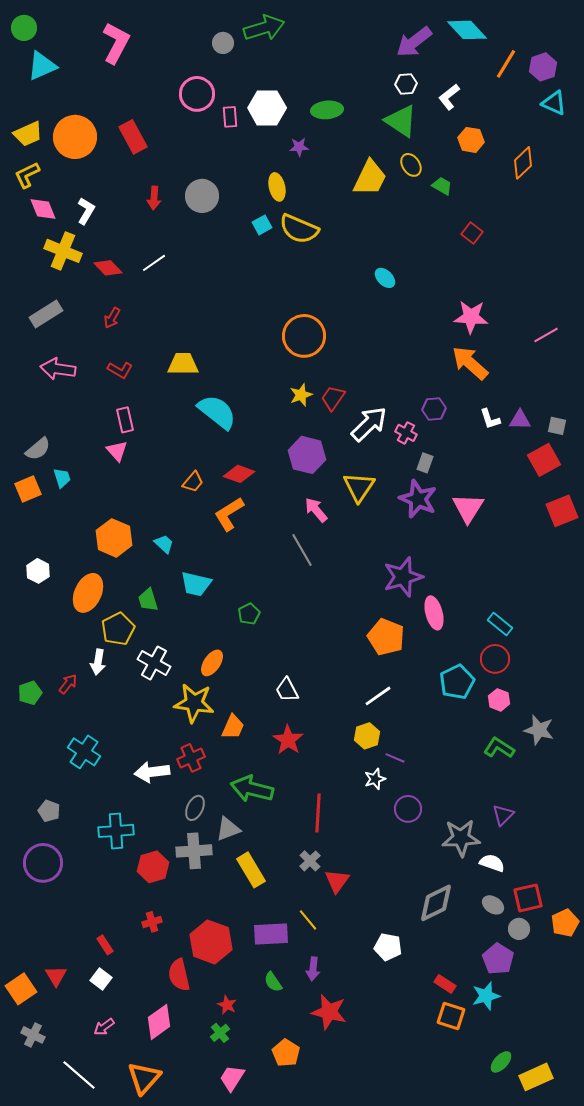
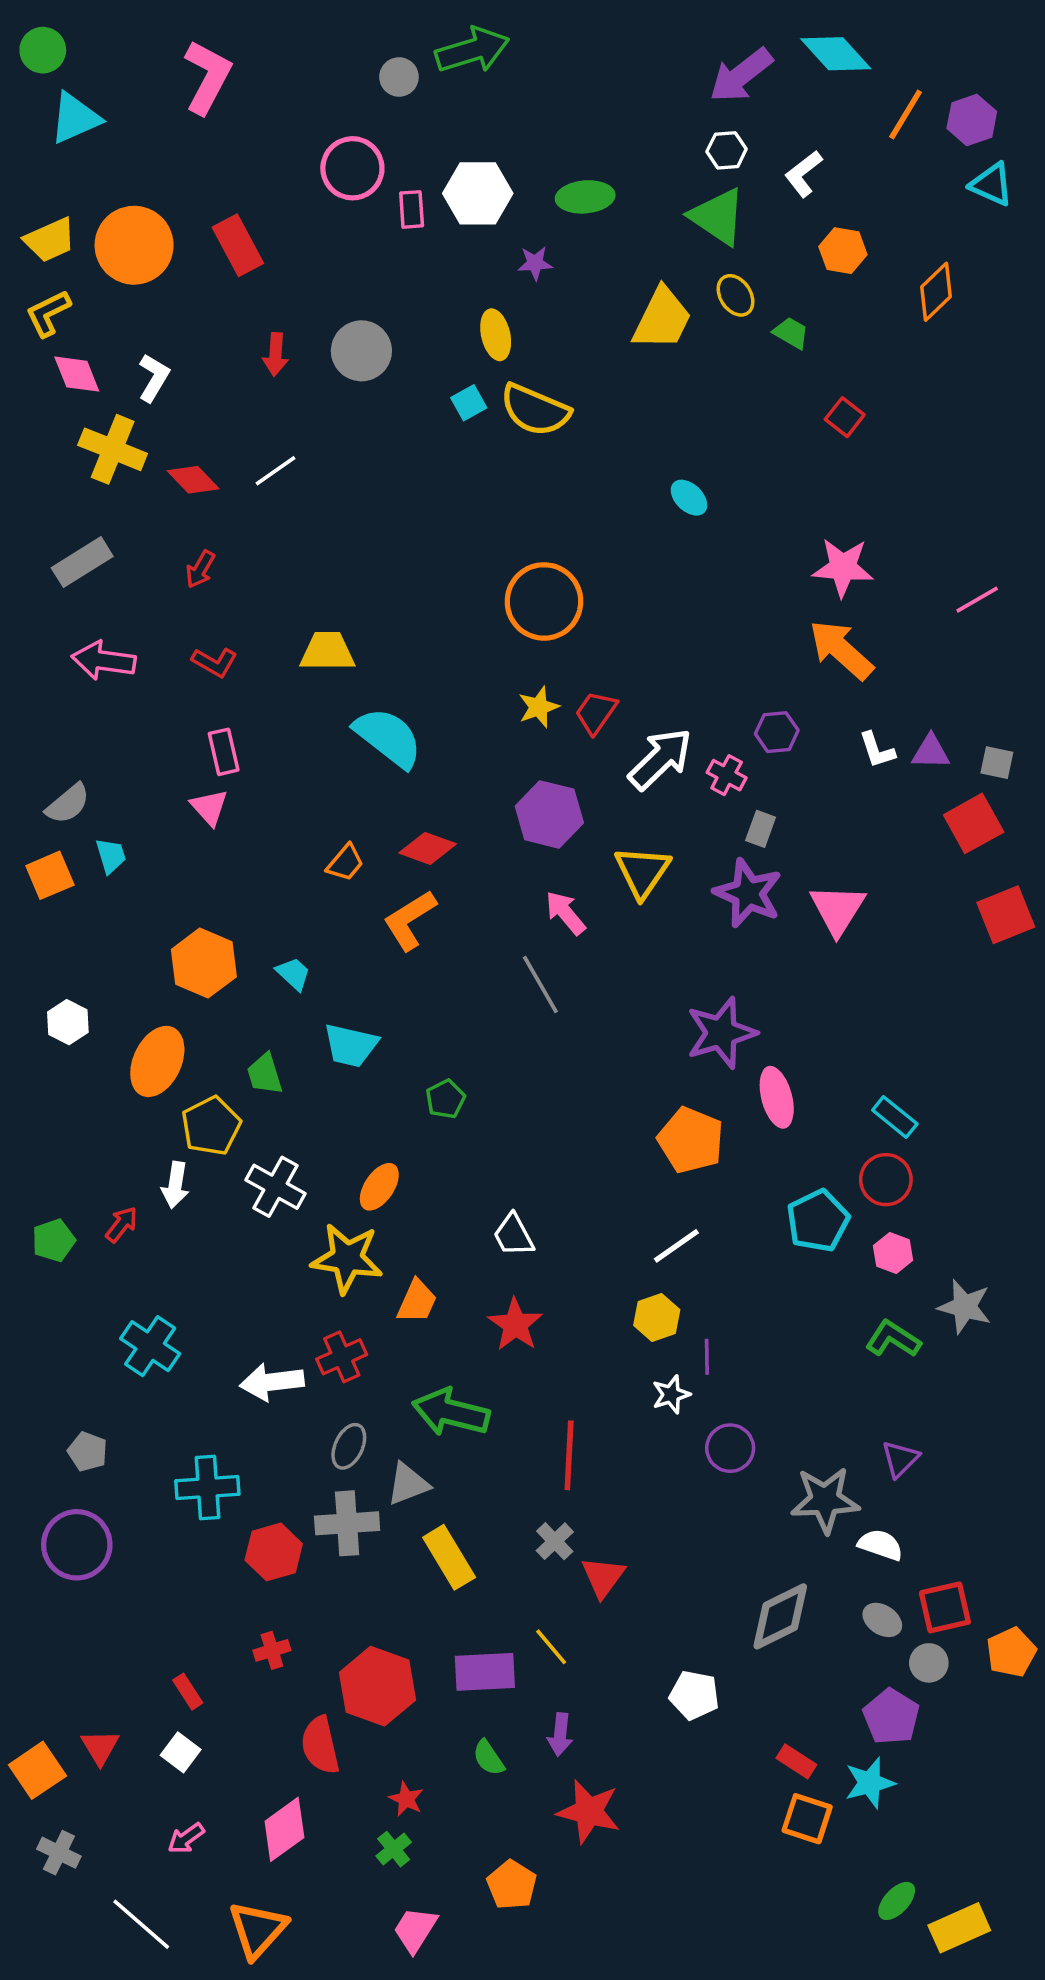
purple line: (395, 758) -> (707, 1357), turned 66

